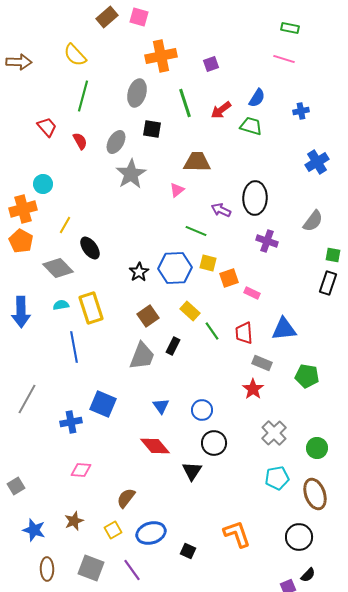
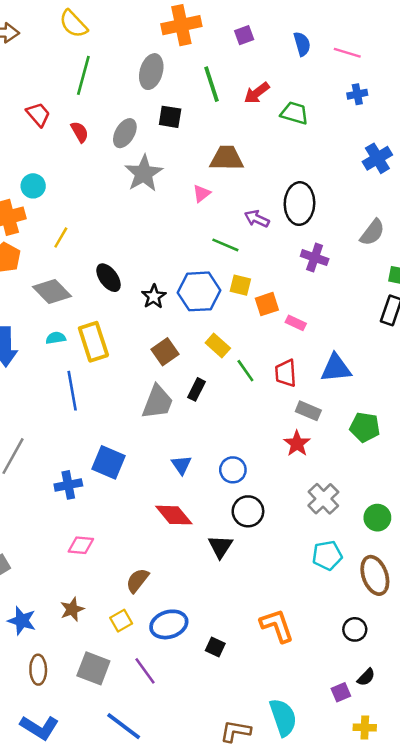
pink line: (284, 59) -> (347, 53), moved
blue semicircle: (257, 98) -> (302, 44), moved, turned -48
black ellipse: (90, 248) -> (109, 278), moved
black circle: (299, 537) -> (355, 629), size x0.7

